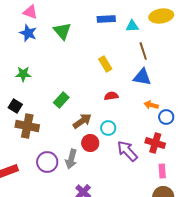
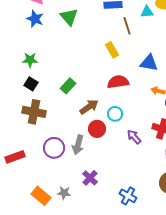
cyan triangle: (132, 26) -> (147, 12), moved
brown line: (143, 51) -> (127, 26), moved
red semicircle: (111, 96) -> (118, 82), size x1.5
black square: (15, 106) -> (31, 84), moved
purple arrow: (127, 151) -> (134, 137), size x0.7

